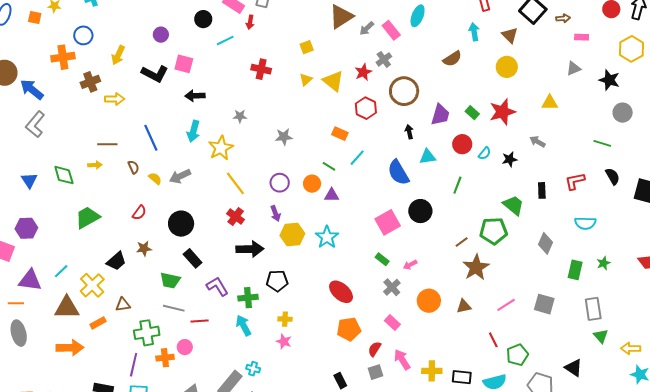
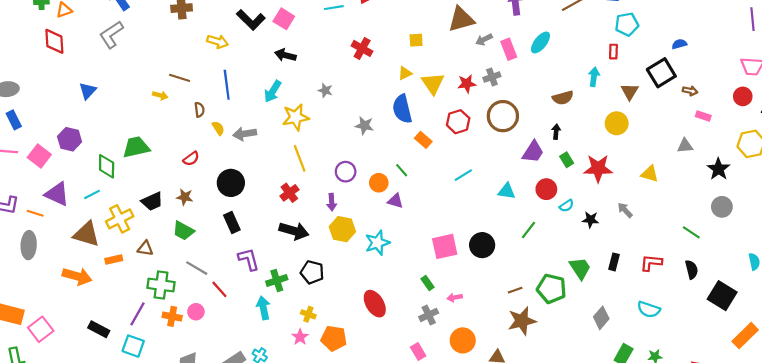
yellow arrow: (115, 99) -> (218, 42), moved
black arrow: (409, 132) -> (556, 132), moved
cyan line: (357, 158) -> (463, 175), moved
blue semicircle: (398, 173) -> (402, 109), moved
green diamond: (64, 175) -> (107, 166), moved
green trapezoid: (170, 280) -> (183, 231), moved
green cross: (248, 298) -> (277, 280), turned -30
red line: (200, 321) -> (219, 289), turned 36
orange pentagon: (349, 329) -> (334, 338), moved

